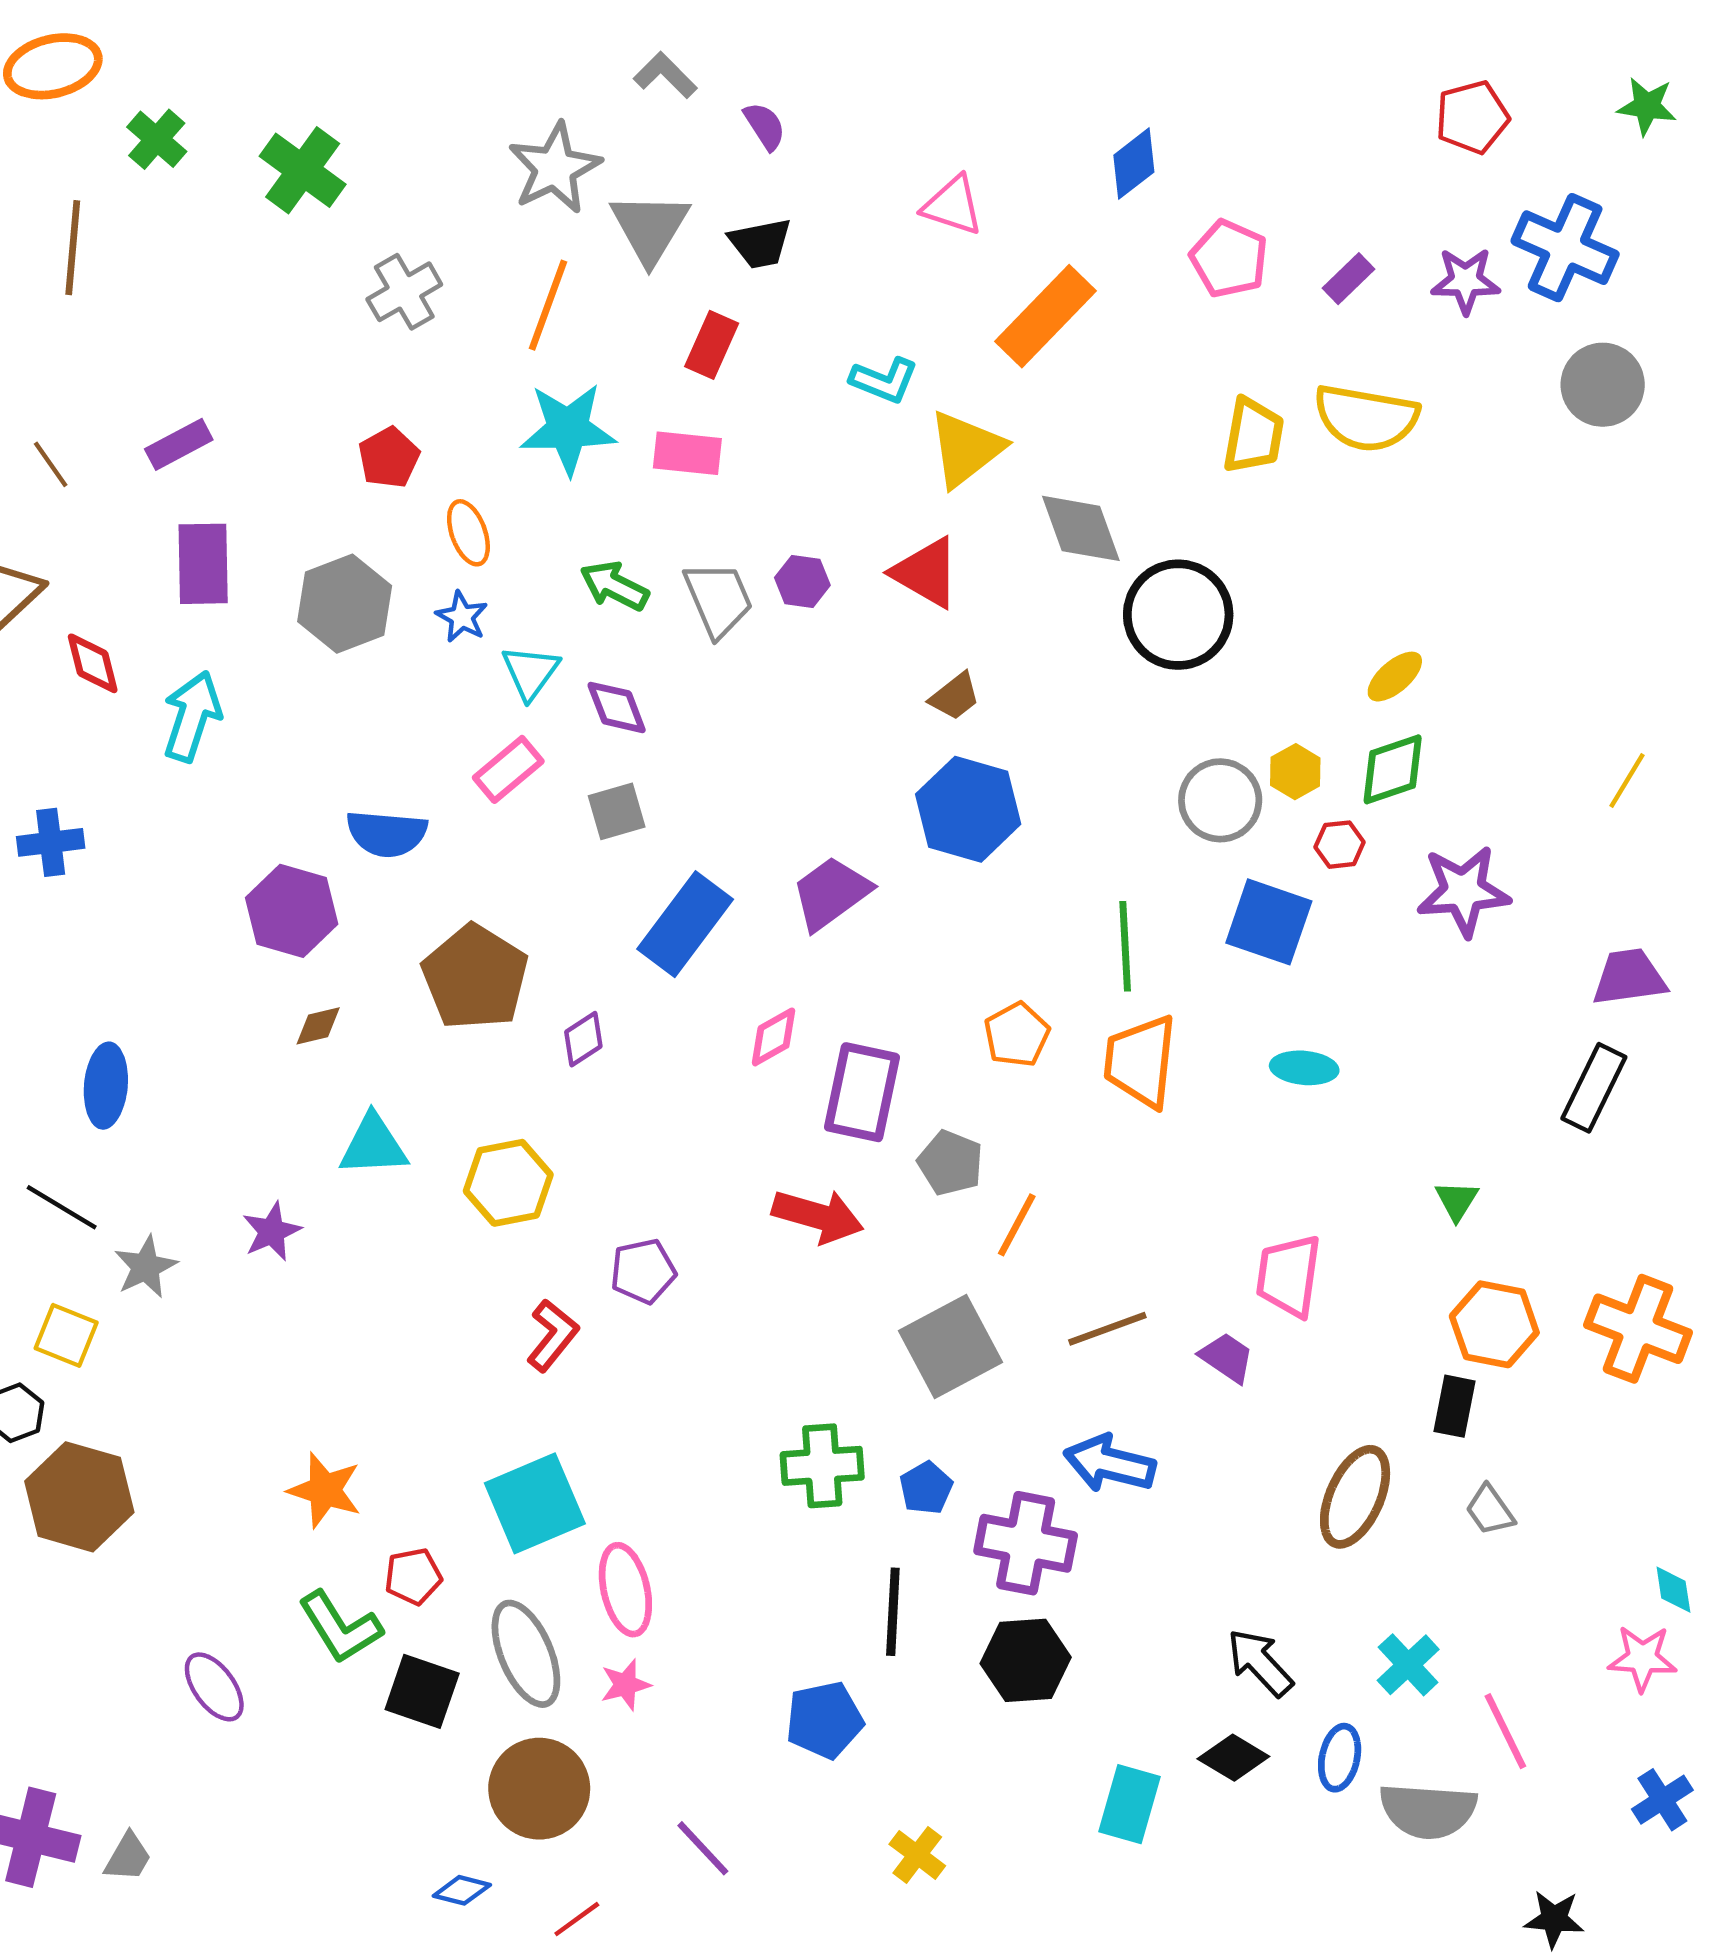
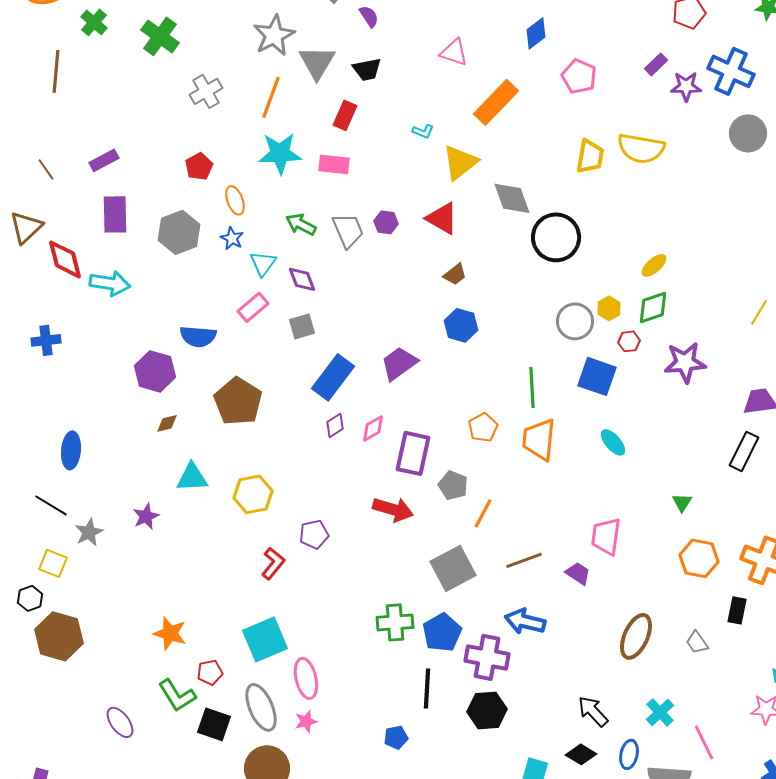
purple rectangle: (1348, 279) -> (656, 64), moved
cyan L-shape: (884, 380) -> (423, 131), size x0.7
red diamond: (93, 663) -> (65, 259), size x1.4
cyan arrow: (192, 716) -> (110, 283), turned 81
blue hexagon: (968, 809) -> (461, 325), size x0.7
purple diamond: (583, 1039) -> (335, 425), moved
cyan ellipse: (1304, 1068) -> (613, 442), turned 44
black rectangle: (1455, 1406) -> (737, 610), moved
blue pentagon: (926, 1488) -> (442, 632), size x1.6
blue pentagon: (824, 1720) -> (396, 737), size x0.7

